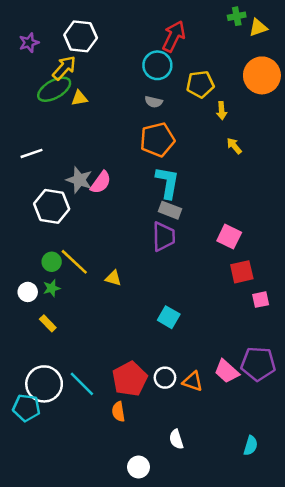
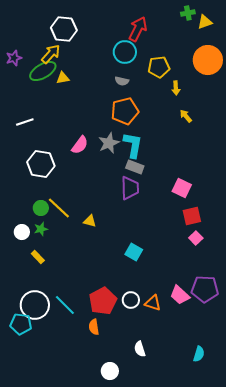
purple star: (29, 43) -> (14, 58), moved
gray star: (79, 180) -> (109, 143), moved, turned 30
pink square: (261, 300) -> (196, 238), moved, turned -32

